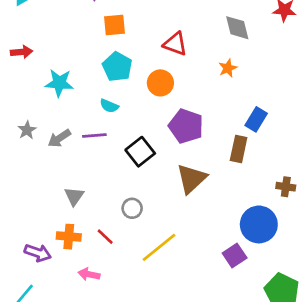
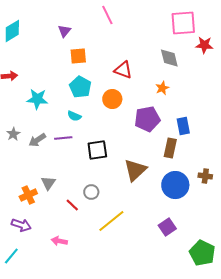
blue rectangle: (256, 119) -> (183, 126), turned -42
purple pentagon: (186, 126) -> (147, 119), moved, turned -30
black square: (140, 152) -> (97, 150), turned 30
blue circle: (259, 224) -> (175, 185), moved
orange cross: (69, 237) -> (28, 195), moved, turned -30
red line: (105, 237) -> (72, 205), moved

